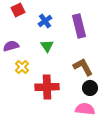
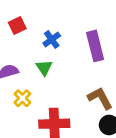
green triangle: (47, 46) -> (44, 68), moved

